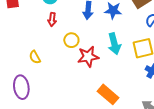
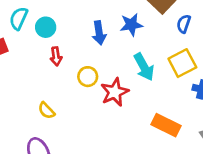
orange rectangle: (108, 94) -> (166, 125), moved

